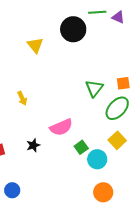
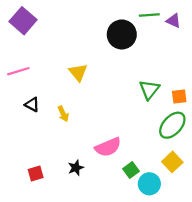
yellow triangle: (35, 45) -> (78, 72), moved
green triangle: (94, 88) -> (149, 90), moved

